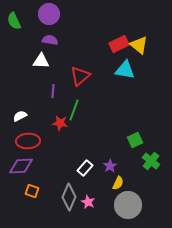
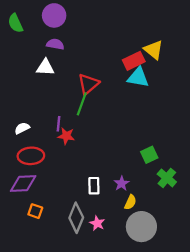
red rectangle: (119, 44) -> (134, 61), moved
purple line: (53, 91) -> (59, 124), moved
green line: (74, 110) -> (82, 104), moved
white rectangle: (85, 168) -> (94, 186), turned -42

